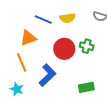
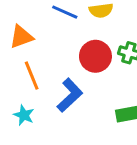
orange triangle: (28, 38) -> (21, 37), moved

